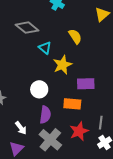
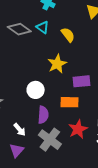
cyan triangle: (45, 48) -> (43, 27), moved

